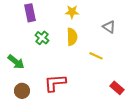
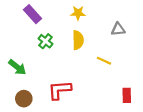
purple rectangle: (30, 13) -> (32, 14), turned -30
gray triangle: (109, 27) -> (118, 29), turned -40
red rectangle: (117, 88) -> (127, 95), turned 48

